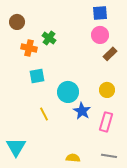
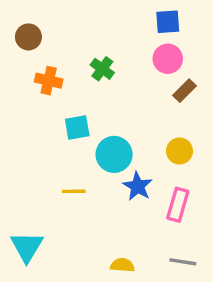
green cross: (49, 38) -> (102, 69), moved
cyan square: (37, 76) -> (77, 128), moved
yellow line: (44, 114) -> (74, 191), turned -64

